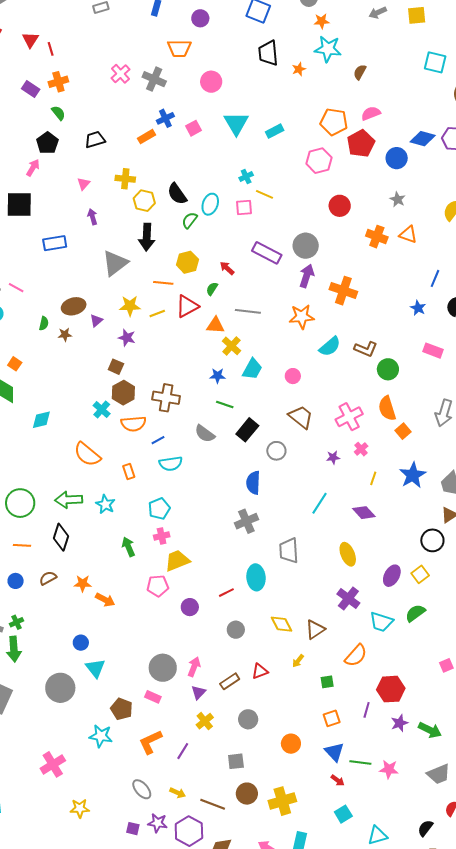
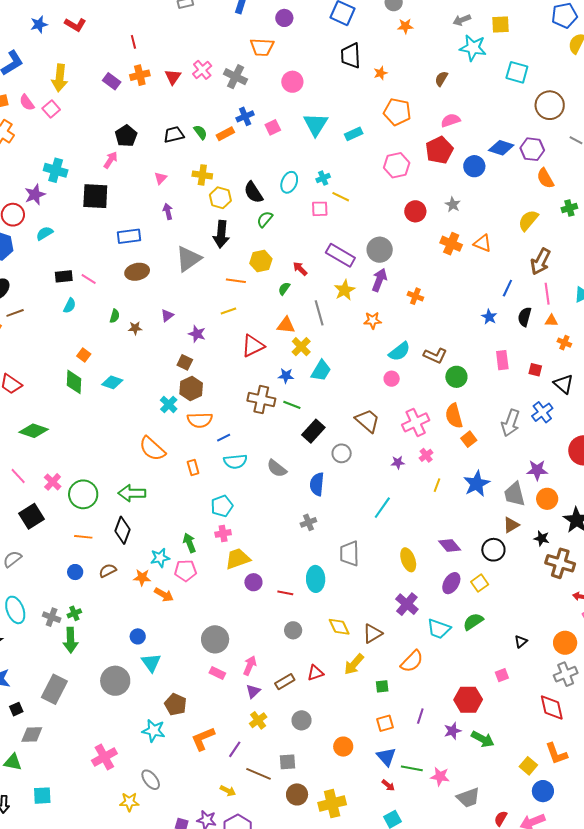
red triangle: (30, 40) -> (173, 77), moved
cyan star: (328, 49) -> (473, 48), moved
green semicircle: (58, 113) -> (200, 132), moved
orange pentagon: (334, 122) -> (397, 112), moved
gray star: (398, 199) -> (453, 205), moved
cyan ellipse: (210, 204) -> (289, 182), moved
orange cross: (343, 291) -> (415, 296), size x0.6
brown ellipse: (74, 306) -> (137, 272), moved
yellow star: (130, 306) -> (345, 290), moved, turned -30
red triangle: (187, 306) -> (253, 346), moved
gray line: (248, 311) -> (319, 313), turned 65
orange star: (302, 317) -> (373, 320), size x0.7
pink rectangle: (433, 351) -> (502, 360), turned 60
pink circle: (293, 376) -> (392, 379), moved
brown cross: (166, 398) -> (261, 400), moved
cyan diamond: (41, 420) -> (112, 382), moved, turned 30
gray semicircle: (205, 434) -> (277, 468), moved
cyan star: (105, 504) -> (160, 558), moved, turned 30
purple diamond: (364, 513) -> (450, 546), moved
gray cross: (246, 521) -> (308, 522), size x0.7
pink pentagon: (158, 586) -> (185, 571), moved
red line: (226, 593) -> (285, 593), turned 35
purple circle: (190, 607) -> (253, 582), moved
yellow arrow: (298, 661) -> (354, 664), size x1.6
gray circle: (163, 668) -> (215, 639), moved
red hexagon: (391, 689) -> (468, 700), moved
pink rectangle: (153, 697) -> (217, 673), moved
gray trapezoid: (439, 774) -> (468, 798), moved
gray ellipse: (142, 789) -> (151, 780), moved
brown line: (213, 804) -> (259, 774), moved

